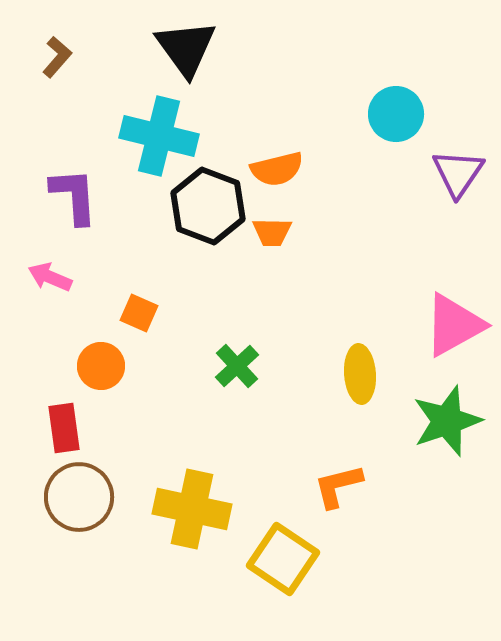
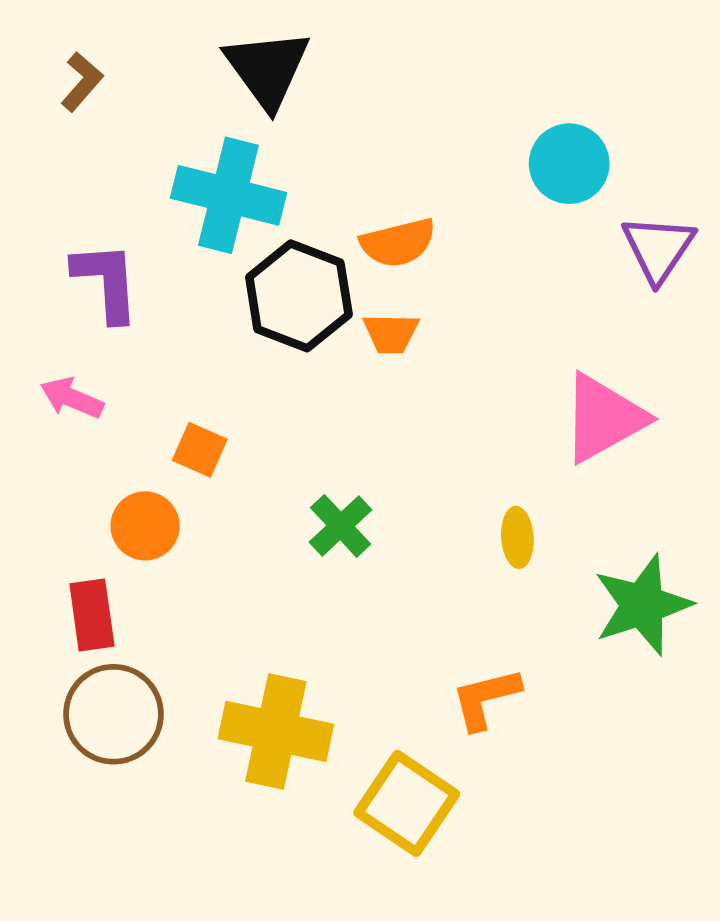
pink triangle: (454, 325) -> (604, 418), moved
yellow ellipse: (360, 374) -> (517, 537), size x0.7

